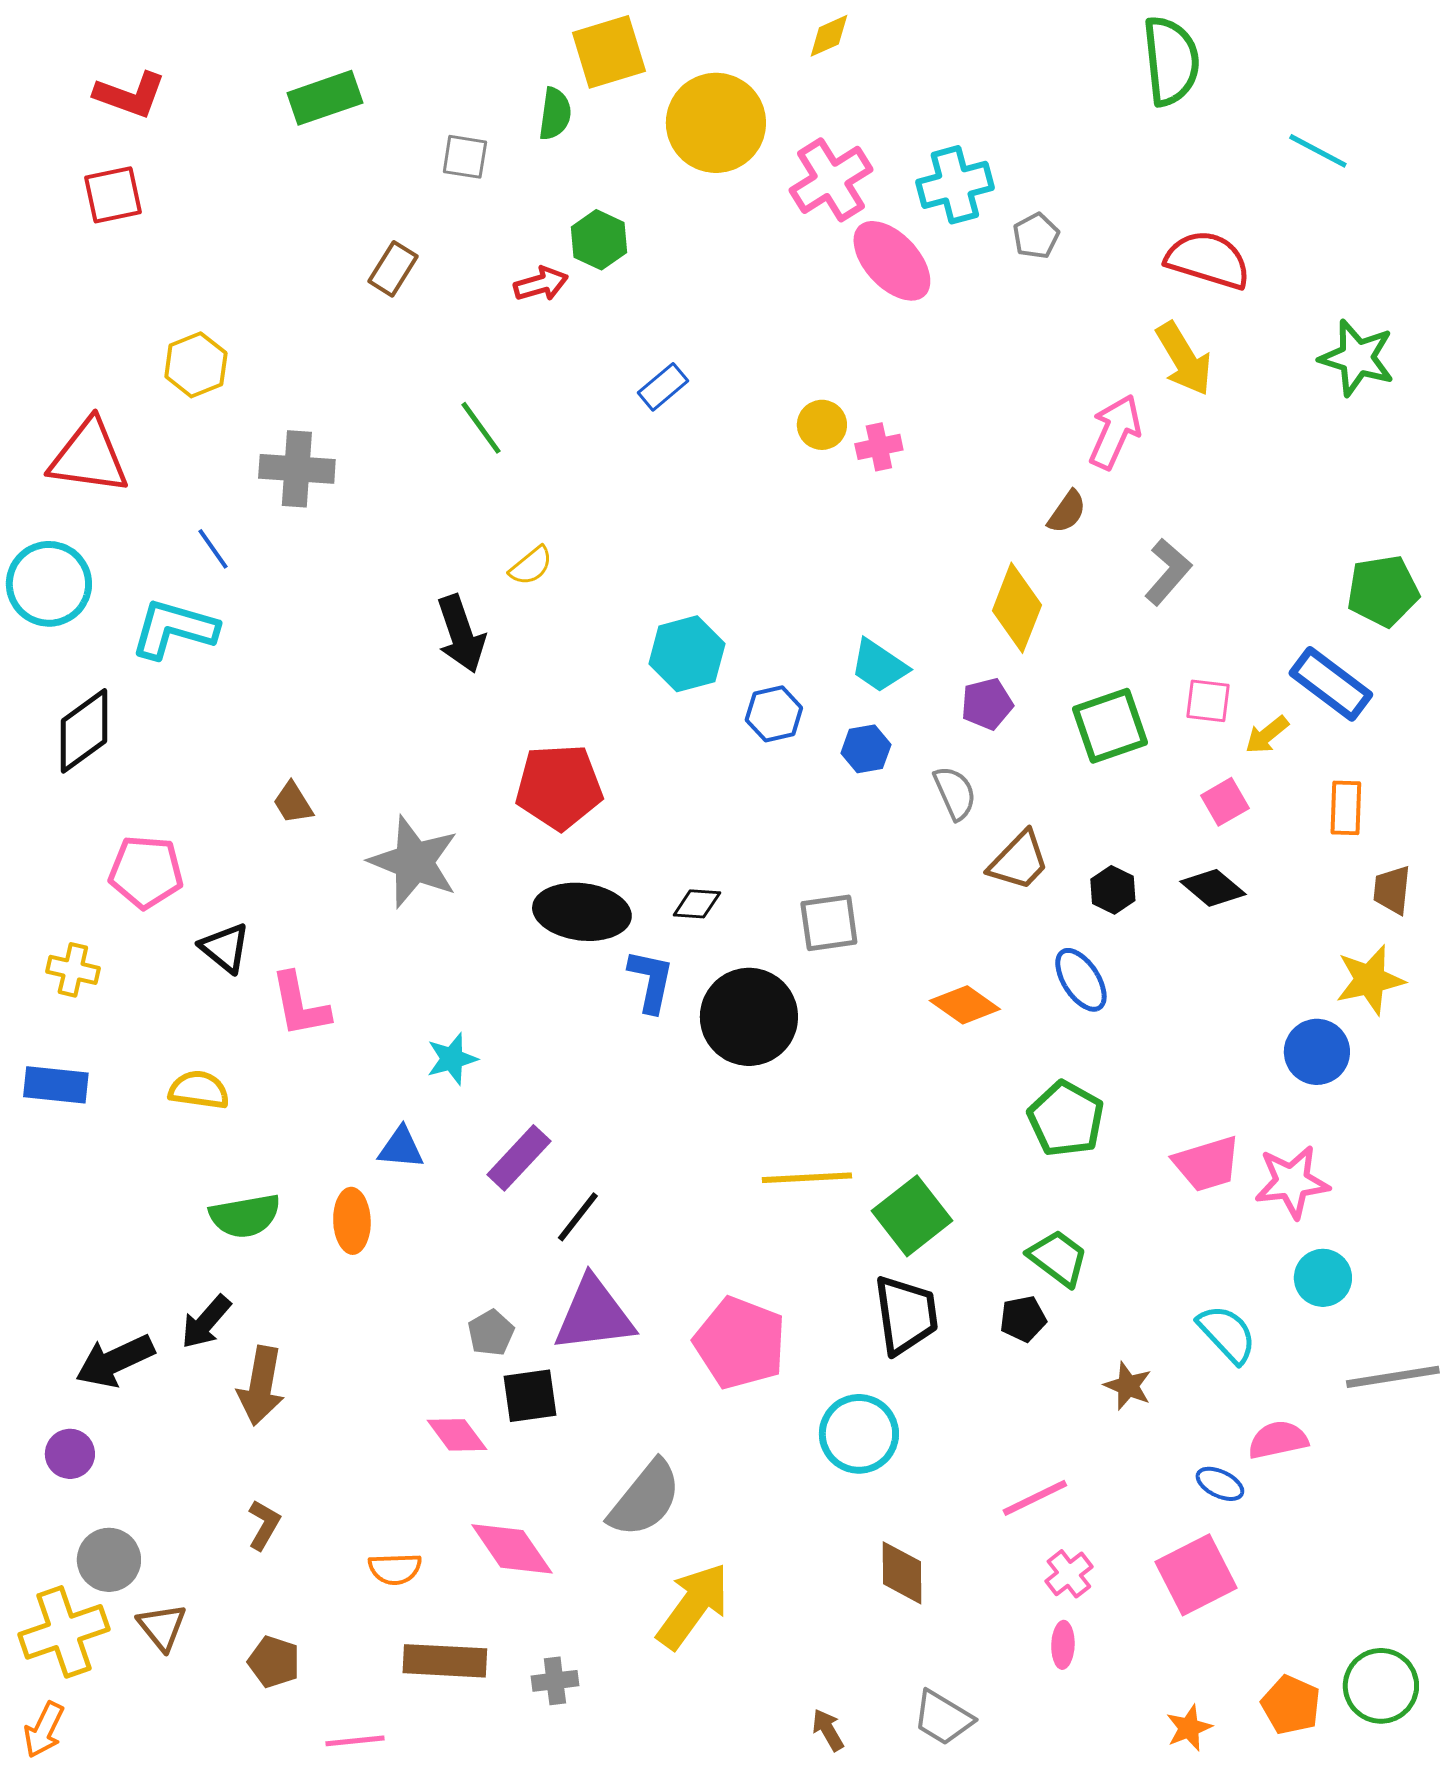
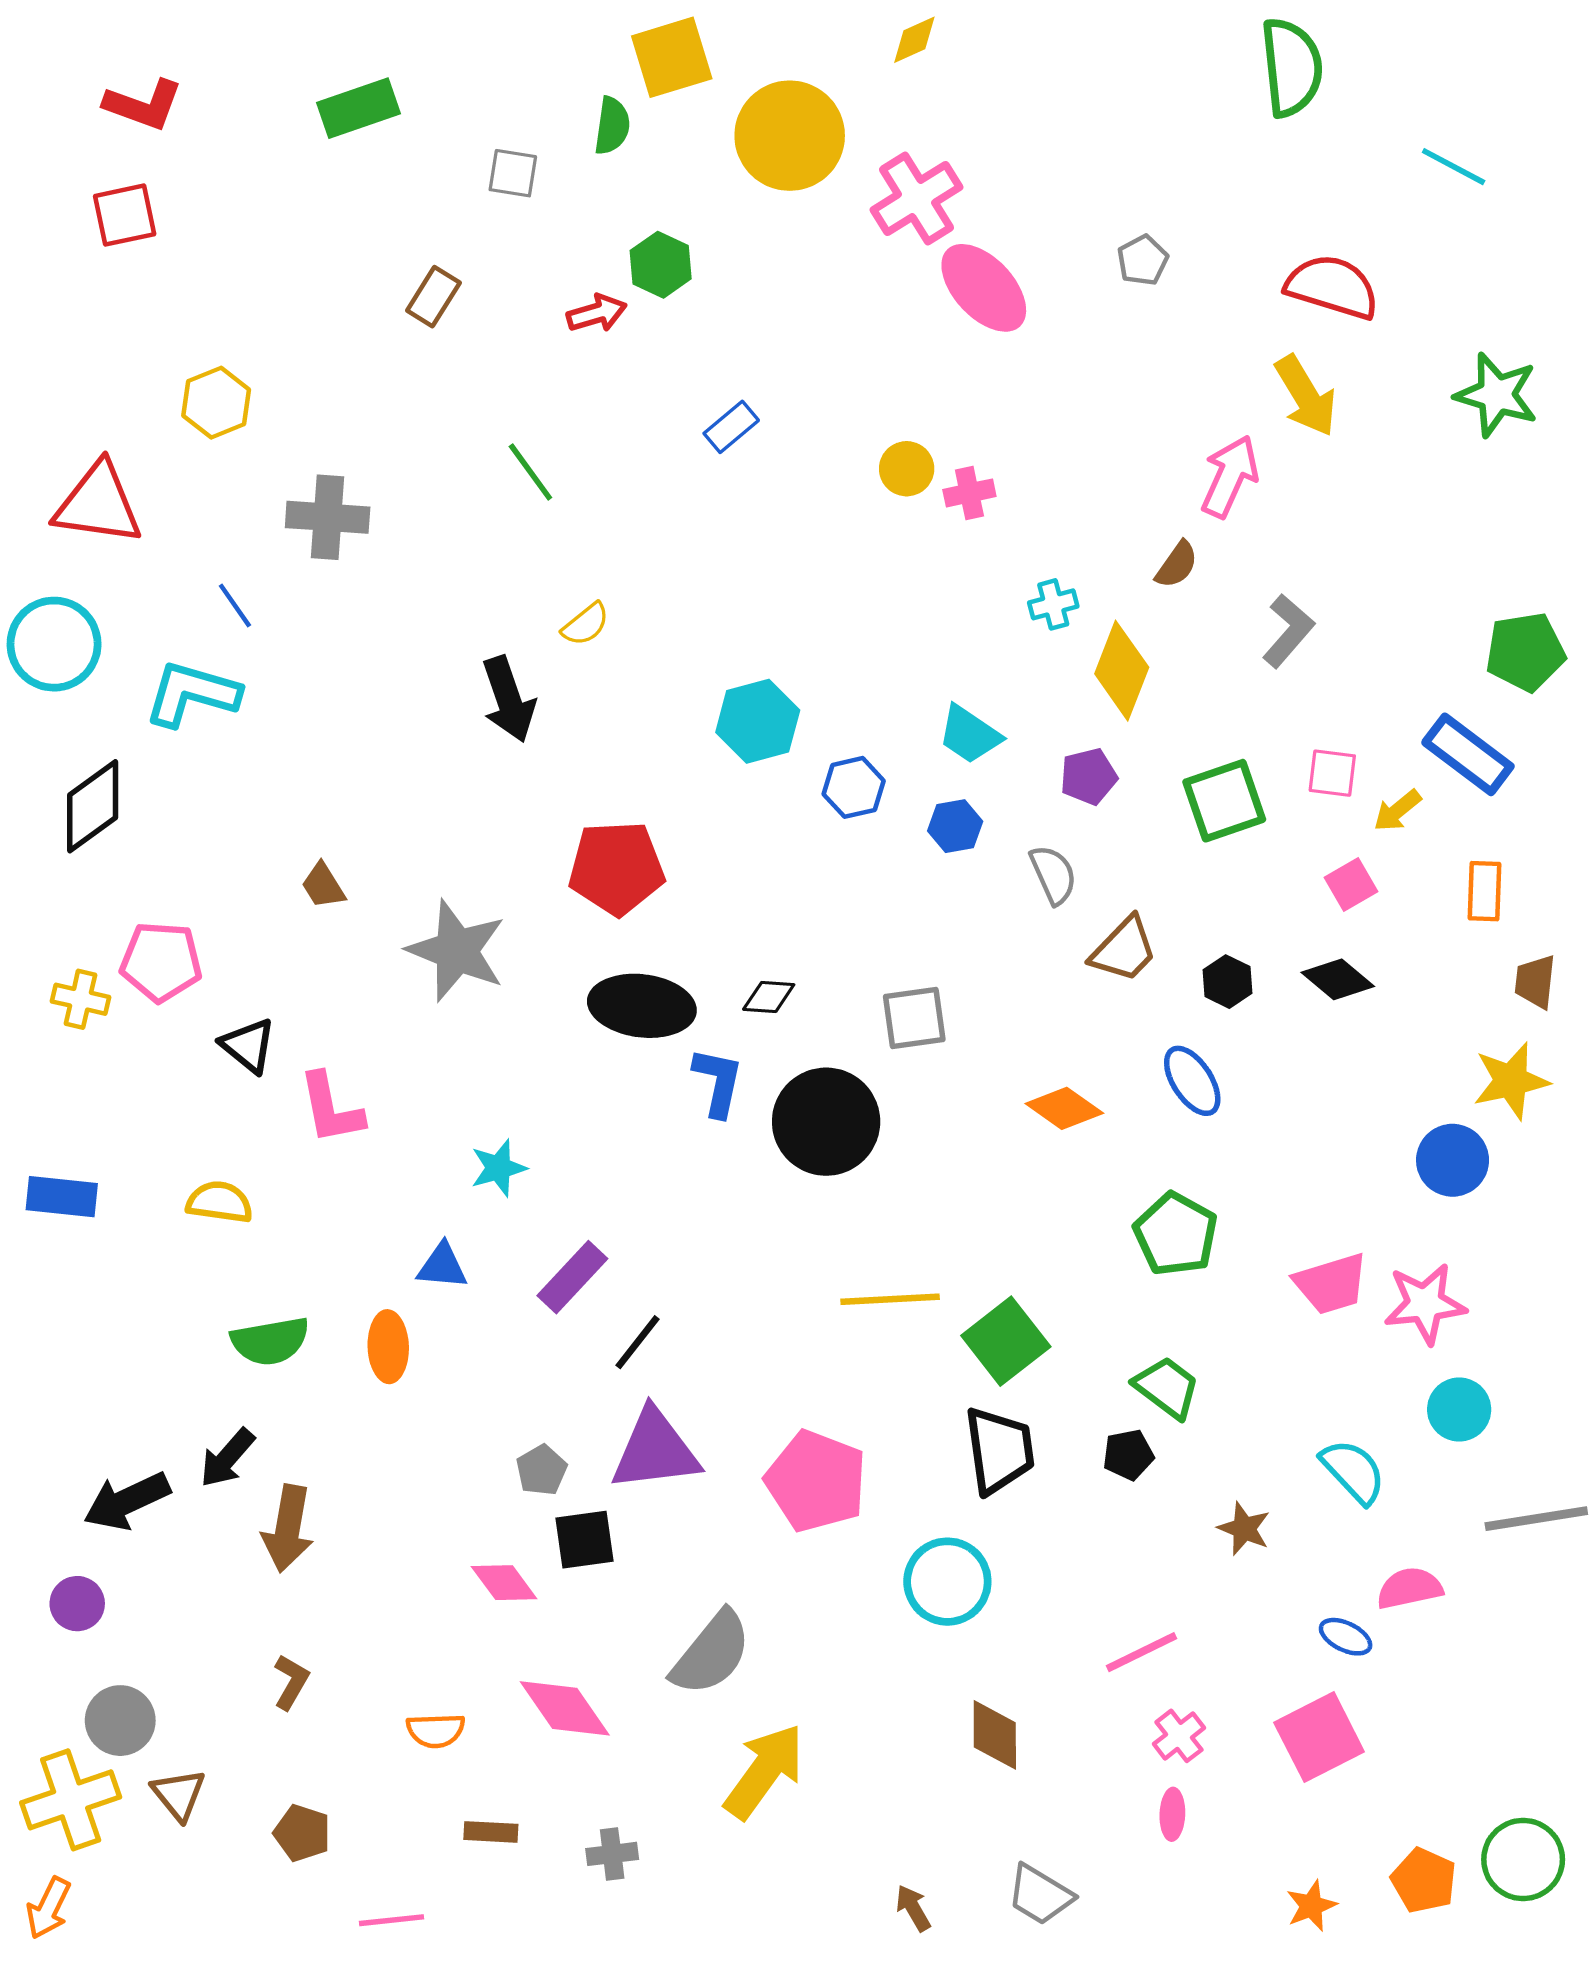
cyan cross: (955, 185) -> (1053, 604), moved, size x0.6
yellow cross: (73, 970) -> (81, 999), moved
brown rectangle: (445, 1661) -> (491, 1832), size x0.6

